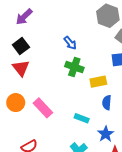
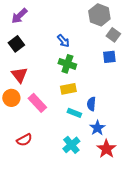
red triangle: (21, 68) -> (19, 75), moved
yellow rectangle: (98, 82) -> (68, 89), moved
blue semicircle: (107, 103) -> (91, 104), moved

